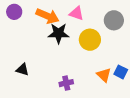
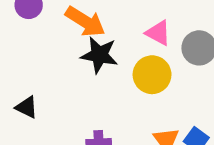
pink triangle: (76, 13) -> (158, 33), moved

